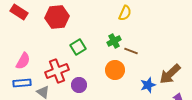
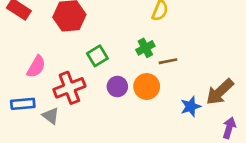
brown line: (131, 51) -> (168, 61), turned -32
pink semicircle: (23, 61) -> (36, 67), moved
purple circle: (79, 85) -> (117, 86), moved

